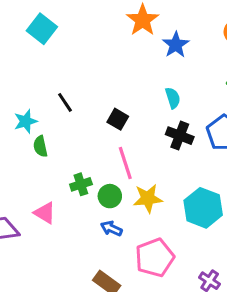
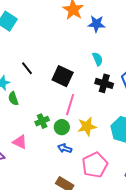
blue star: (176, 45) -> (96, 24), turned -30
black square: (118, 119) -> (63, 76), size x1.5
pink line: (125, 163) -> (70, 105), turned 40

